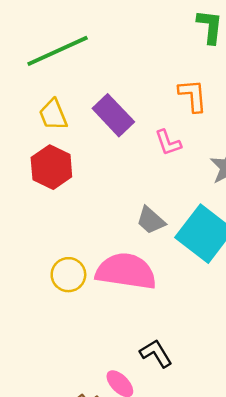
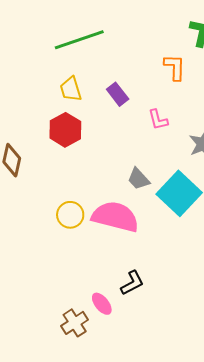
orange L-shape: (193, 95) -> (175, 67), moved
purple rectangle: (113, 115) -> (118, 94), size x0.7
black L-shape: (156, 353) -> (132, 283), turned 88

